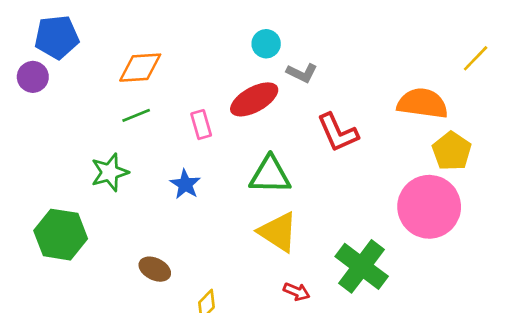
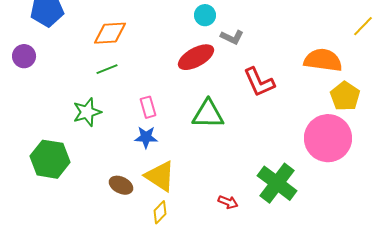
purple circle: (33, 77) -> (24, 56), moved
pink rectangle: (201, 125) -> (148, 107), moved
blue star: (185, 184) -> (146, 137), moved, turned -30
yellow triangle: (278, 232) -> (160, 176), moved

